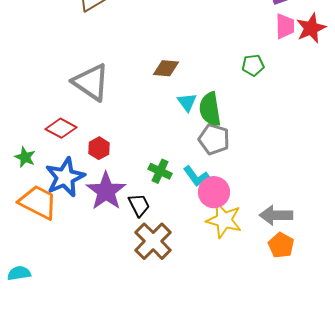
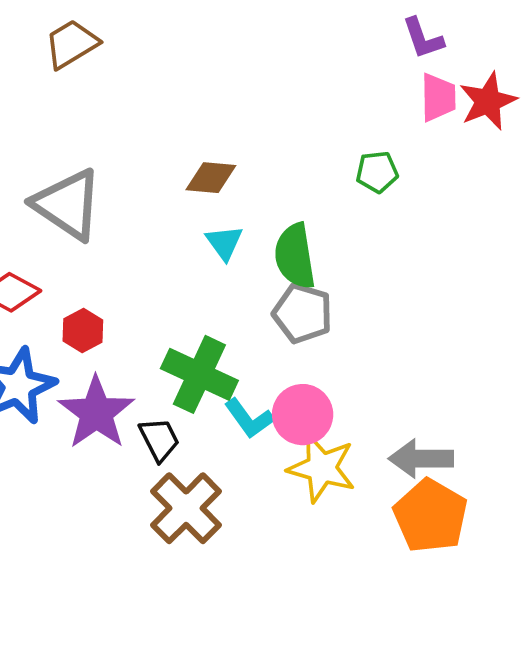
cyan triangle: (187, 102) -> (224, 243), moved
green cross: (160, 171) -> (199, 374), size x1.6
cyan L-shape: (196, 176) -> (249, 418), moved
orange pentagon: (281, 245) -> (431, 516), size x1.5

